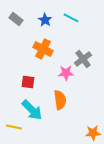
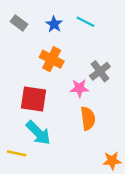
red square: (28, 82) -> (34, 99), size x1.6
orange semicircle: (60, 100) -> (88, 118), moved

